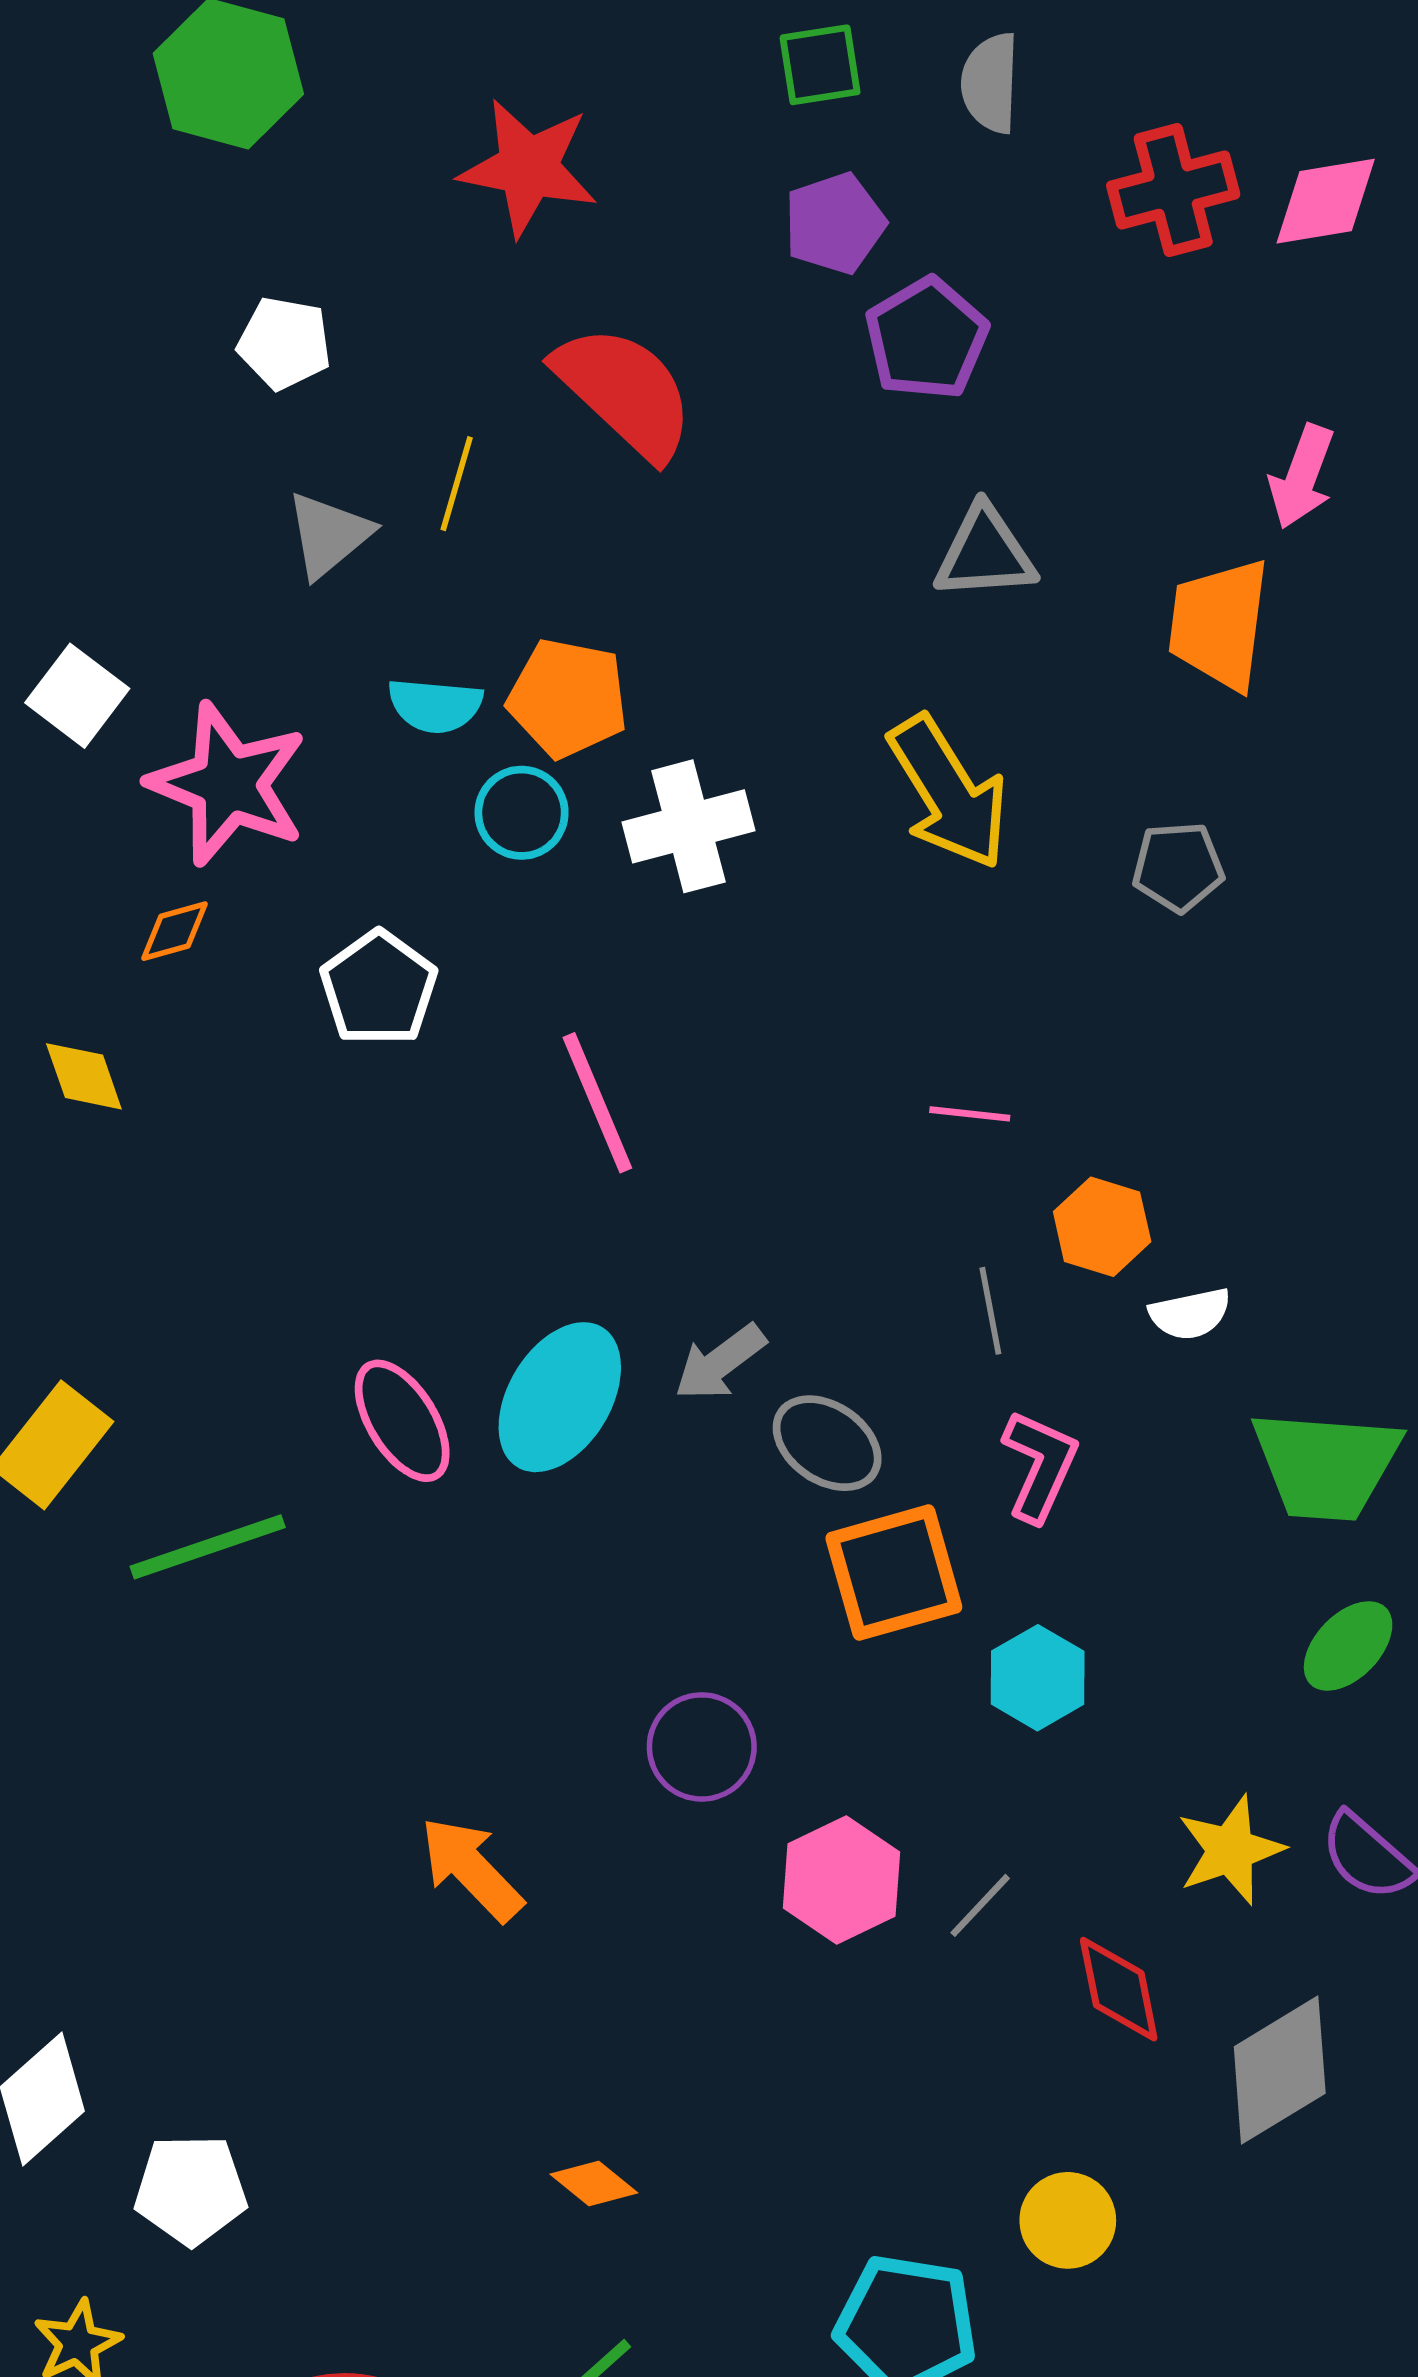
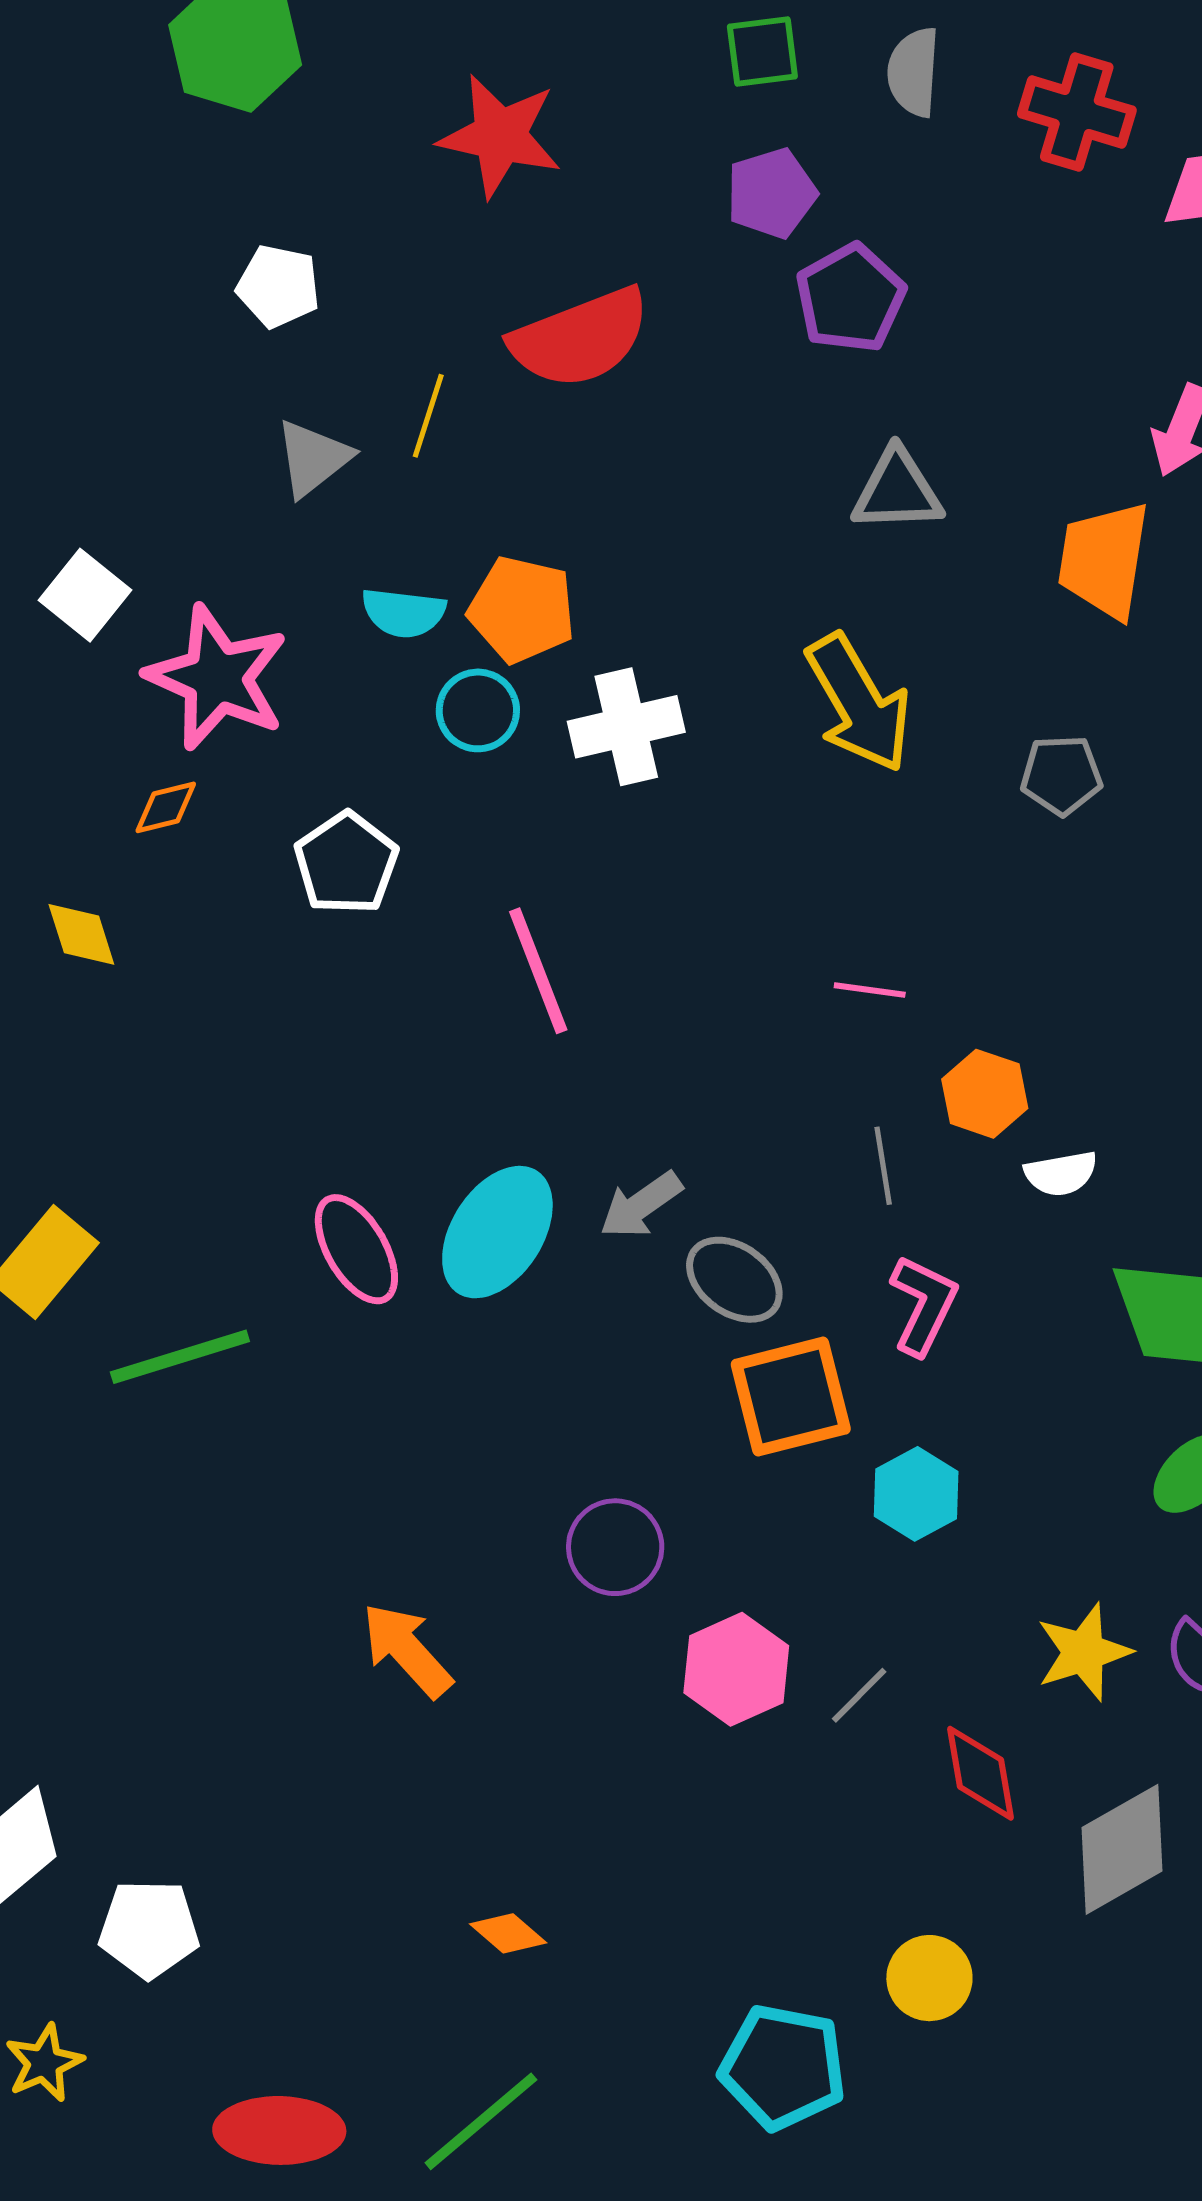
red cross: (1173, 190) -> (1077, 112), moved, turned 30
red semicircle: (625, 392) -> (580, 338), turned 114

